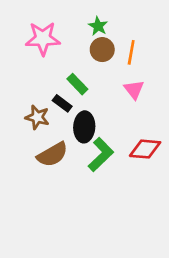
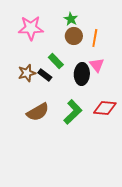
brown star: (37, 117) -> (27, 73), moved, turned -30
black ellipse: (84, 127) -> (82, 74), moved

